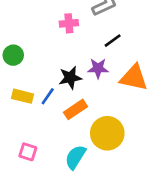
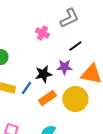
pink cross: (69, 23) -> (42, 33), turned 32
yellow circle: (107, 133) -> (75, 99), moved

